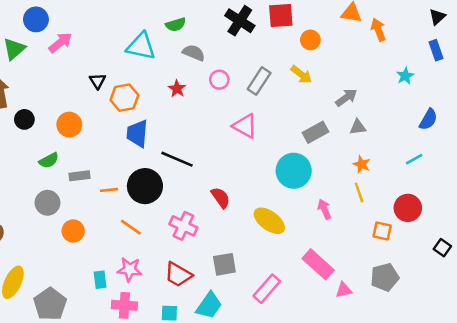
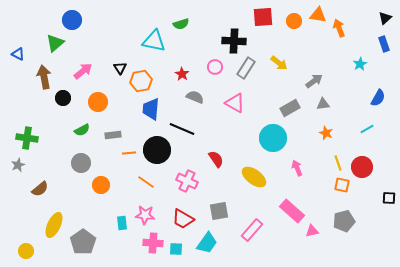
black cross: (240, 21) -> (234, 41), moved, turned -30
orange circle: (310, 40) -> (294, 21), moved
pink arrow: (60, 42) -> (83, 71), moved
gray semicircle: (194, 53) -> (195, 97), moved
gray rectangle: (80, 176) -> (113, 135), moved
yellow line: (359, 193) -> (338, 163), moved
black square: (442, 248) -> (389, 198), turned -32
pink cross: (124, 305) -> (153, 243), moved

